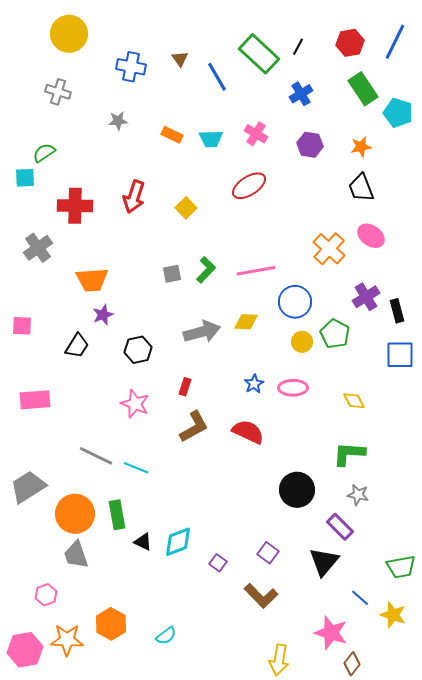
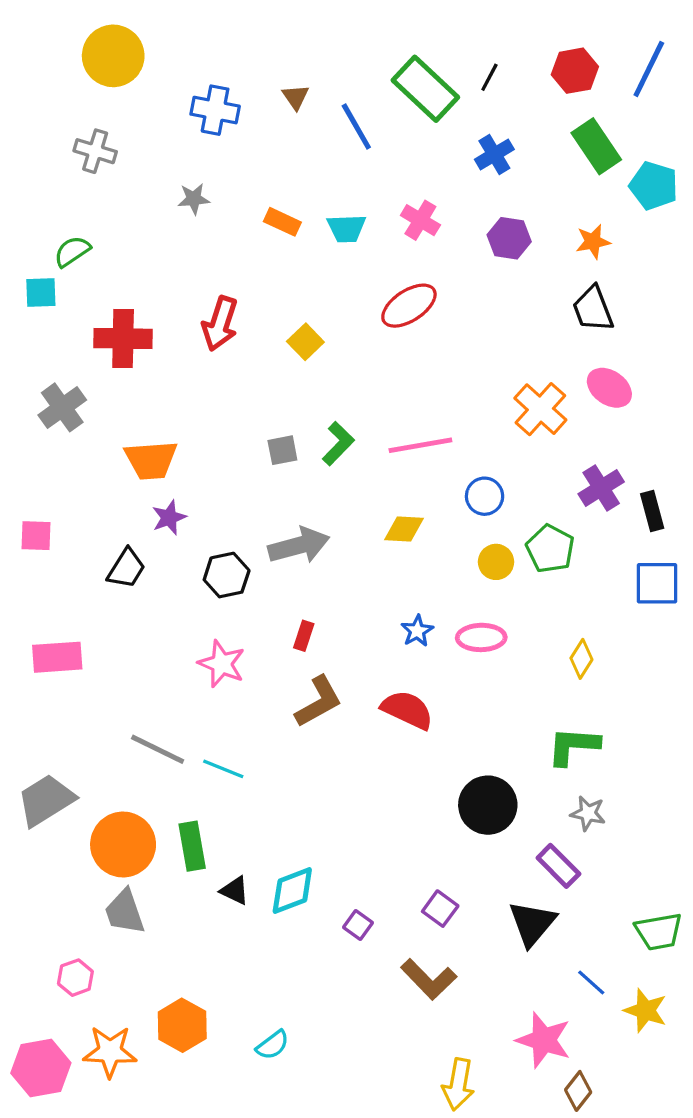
blue circle: (295, 302) -> (485, 496), size x0.7
gray arrow: (202, 332) -> (299, 545), moved
yellow diamond: (354, 401) -> (581, 659), turned 60

